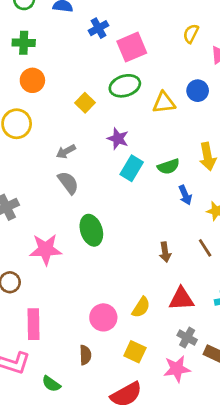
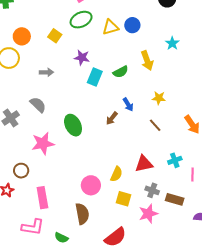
orange circle: (32, 80) -> (22, 36), moved
blue circle: (198, 91) -> (132, 25), moved
gray arrow: (66, 151) -> (46, 72), turned -144
gray semicircle: (68, 183) -> (38, 105), moved
blue arrow: (185, 195) -> (128, 104), moved
brown arrow: (165, 252) -> (112, 118), moved, turned 56
yellow square: (135, 352) -> (124, 199), moved
brown semicircle: (85, 355) -> (82, 214), size x1.5

